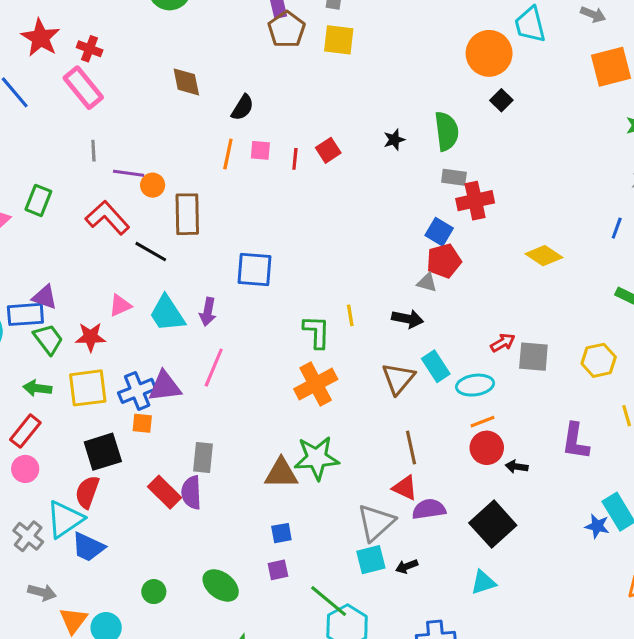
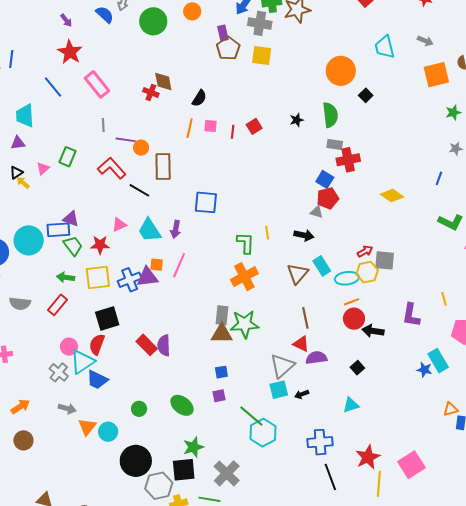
red cross: (90, 49) -> (151, 92), moved
orange circle: (489, 53) -> (341, 71), moved
yellow hexagon: (599, 360) -> (367, 272), moved
orange square: (142, 423) -> (157, 265), moved
gray rectangle: (203, 457) -> (222, 315), moved
black arrow: (517, 467) -> (373, 331), size x1.5
pink circle: (25, 469) -> (69, 347), moved
black square: (493, 524) -> (357, 368), size x0.5

